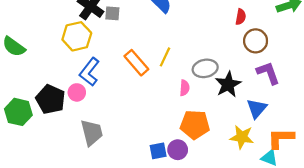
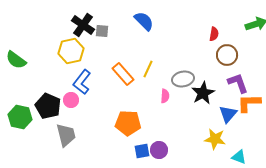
orange pentagon: (195, 125) -> (128, 123), moved
gray trapezoid: (92, 133) -> (66, 135), moved
orange L-shape: (281, 138) -> (249, 103), moved

